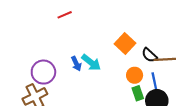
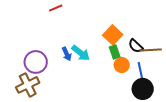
green rectangle: (138, 93) -> (115, 52), moved

